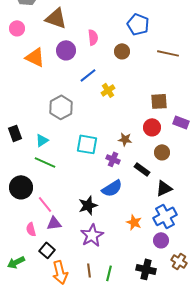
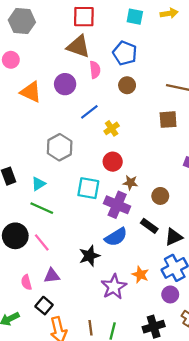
brown triangle: (56, 18) -> (78, 46), moved
blue pentagon: (138, 24) -> (125, 53), moved
brown square: (159, 101) -> (168, 120), moved
red circle: (152, 127) -> (113, 162), moved
brown circle: (162, 152) -> (160, 196), moved
purple cross: (113, 159) -> (117, 205), size x1.6
black rectangle: (142, 169) -> (149, 226), moved
pink line: (45, 204) -> (42, 242), moved
purple star: (92, 235) -> (114, 287), moved
black cross: (146, 269) -> (154, 327), turned -30

